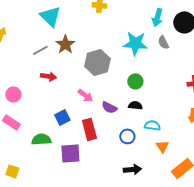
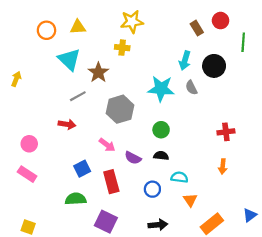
brown star: (65, 44) -> (98, 72), moved
gray line: (40, 50) -> (78, 96), moved
green semicircle: (41, 139) -> (76, 199), moved
purple square: (70, 153) -> (106, 222), moved, turned 30

